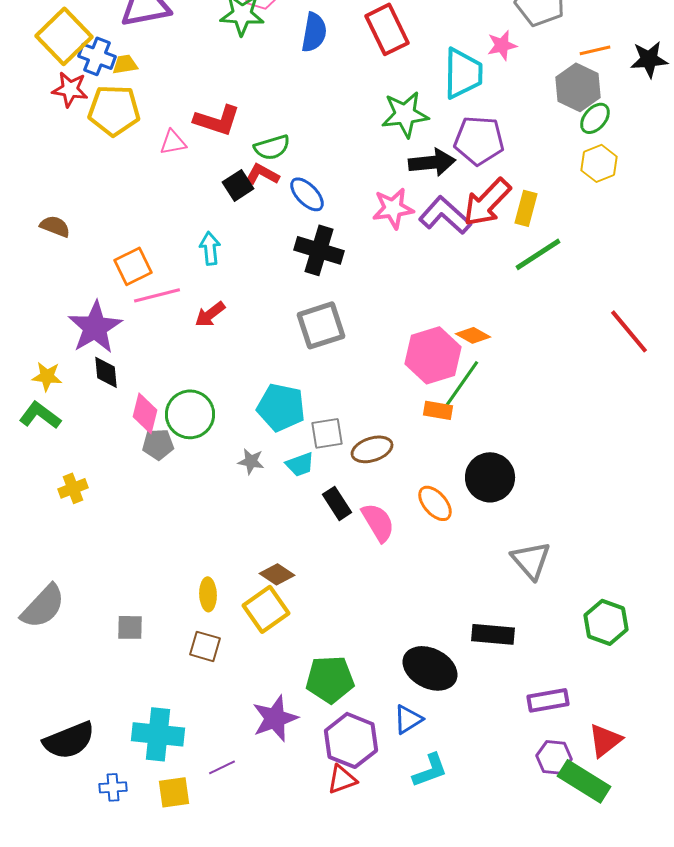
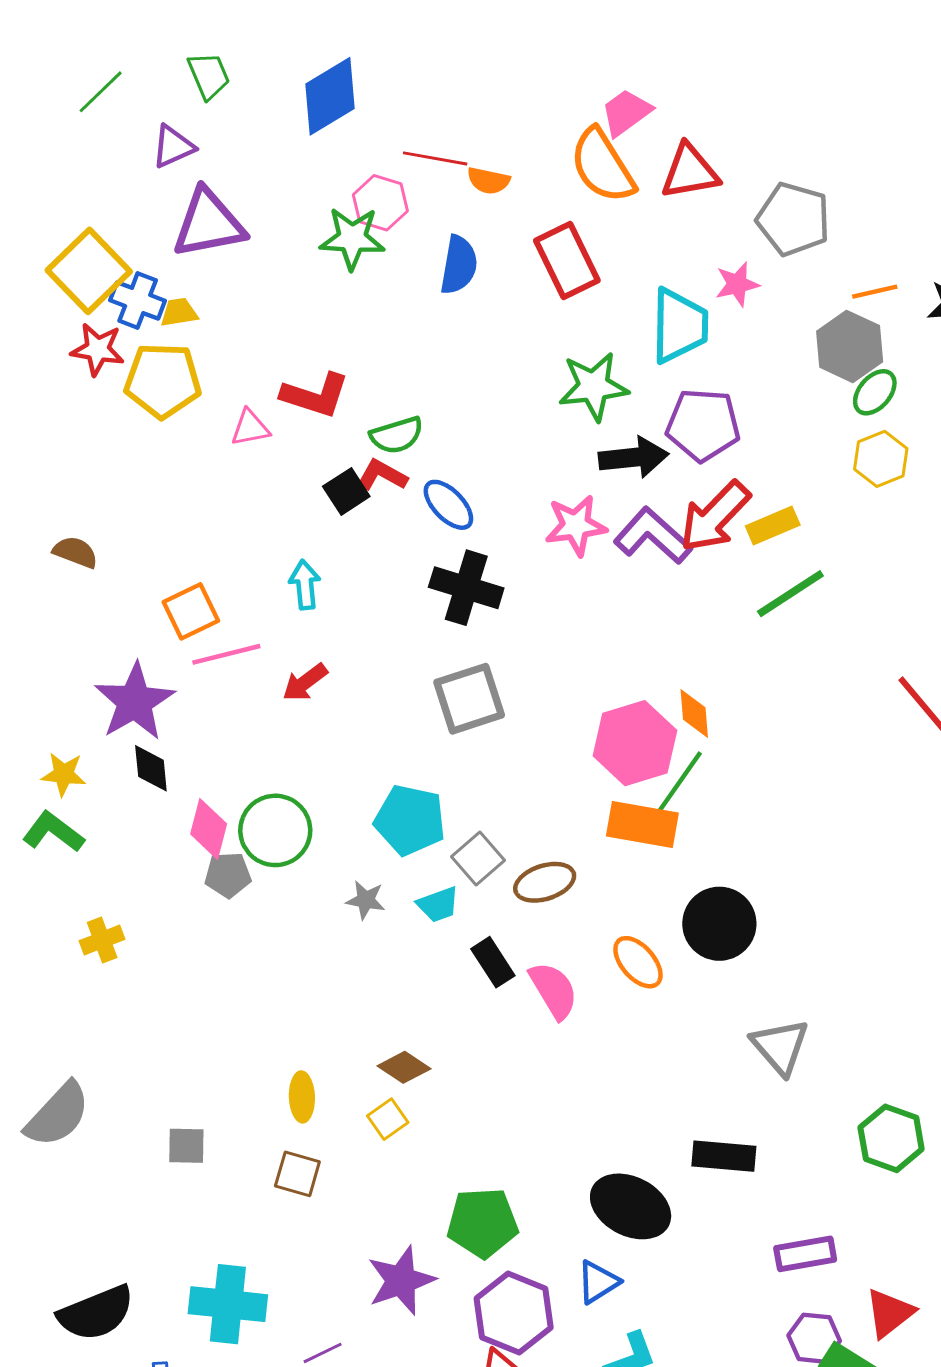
yellow rectangle: (526, 208) -> (773, 526), turned 52
orange diamond: (473, 335) -> (694, 714), turned 56
orange rectangle: (438, 410) -> (642, 825), size x1.6
gray square: (327, 433) -> (478, 859), turned -32
yellow square: (266, 609) -> (388, 1119), size x0.6

